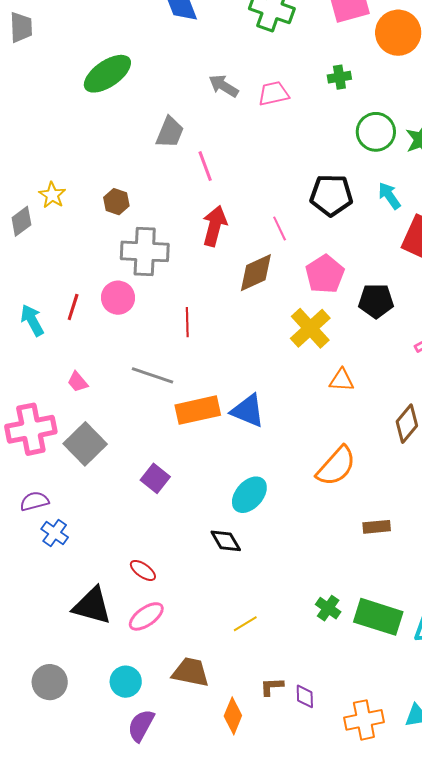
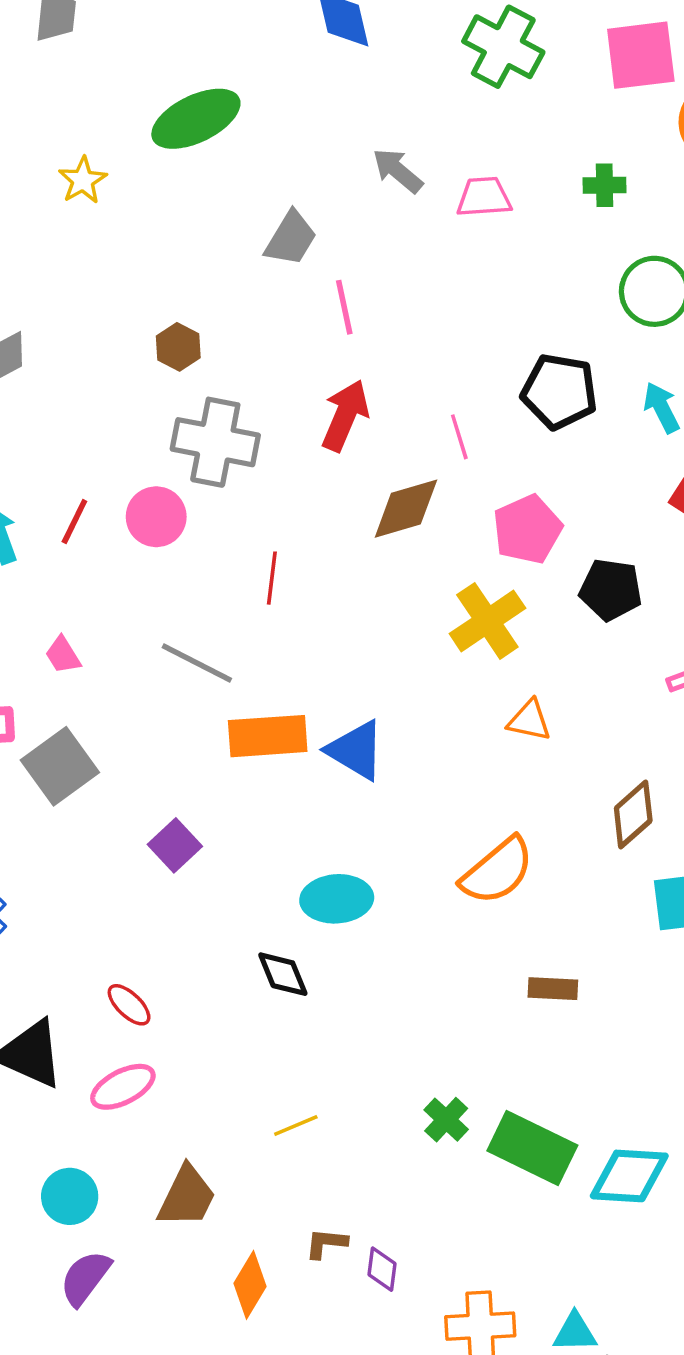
yellow star: (52, 195) -> (83, 180), moved
cyan ellipse: (249, 495) -> (337, 899), turned 36
brown trapezoid: (191, 672) -> (187, 1197), turned 96

